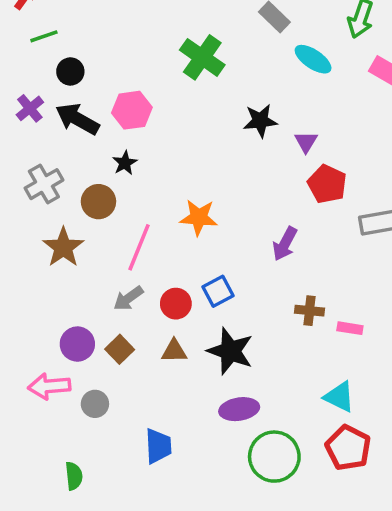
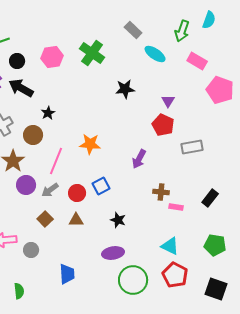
pink hexagon: (132, 110) -> (52, 57), moved
purple triangle: (306, 142) -> (168, 101), moved
brown cross: (309, 311) -> (161, 192), moved
purple circle: (77, 344) -> (26, 185), moved
black star: (230, 351) -> (118, 220), moved, size x0.6

